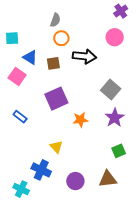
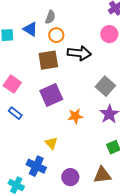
blue triangle: (30, 57) -> (30, 29), moved
brown square: (53, 63) -> (48, 60), size x1.5
pink square: (17, 76) -> (12, 84), moved

